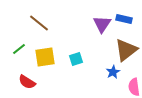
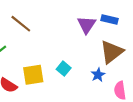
yellow square: (45, 57) -> (33, 75), moved
cyan square: (76, 59) -> (64, 69), moved, turned -32

